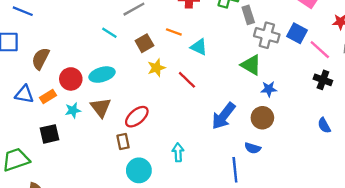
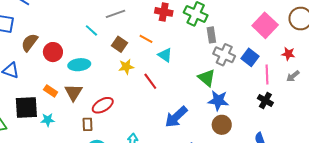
brown square: (144, 43) -> (120, 44), turned -35
pink line: (320, 50) -> (267, 75), turned 36
red circle: (71, 79) -> (53, 52), moved
blue star: (269, 89) -> (218, 101), size x1.5
orange rectangle: (48, 97) -> (51, 91), moved, turned 56
cyan star: (73, 110) -> (48, 120), moved
brown circle: (262, 118) -> (222, 125), moved
black square: (50, 134) -> (26, 107), size x1.4

